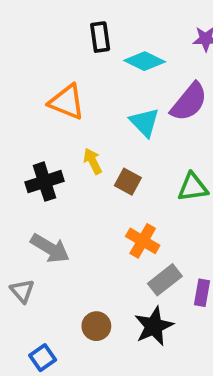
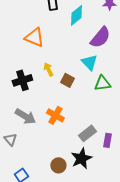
cyan diamond: (145, 61) -> (76, 15), turned -65
cyan triangle: (145, 122) -> (89, 62), moved
orange cross: (143, 241) -> (55, 115), moved
brown circle: (96, 326) -> (58, 165), moved

